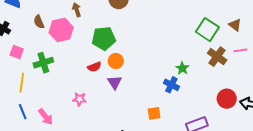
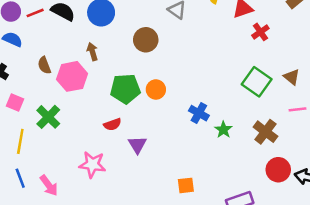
brown cross: (217, 57) -> (265, 132), moved
orange circle: (116, 61) -> (156, 90), moved
green cross: (43, 63) -> (48, 117), turned -30
blue cross: (171, 85) -> (199, 113), moved
pink star: (79, 99) -> (92, 164), size x1.5

